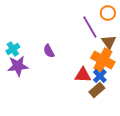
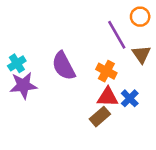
purple semicircle: (49, 51) -> (64, 66), size x1.6
orange cross: (103, 60) -> (106, 71), moved, size x0.7
brown rectangle: (97, 90) -> (100, 117), moved

